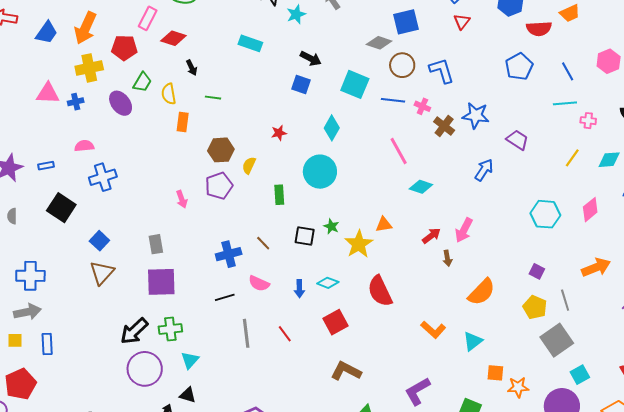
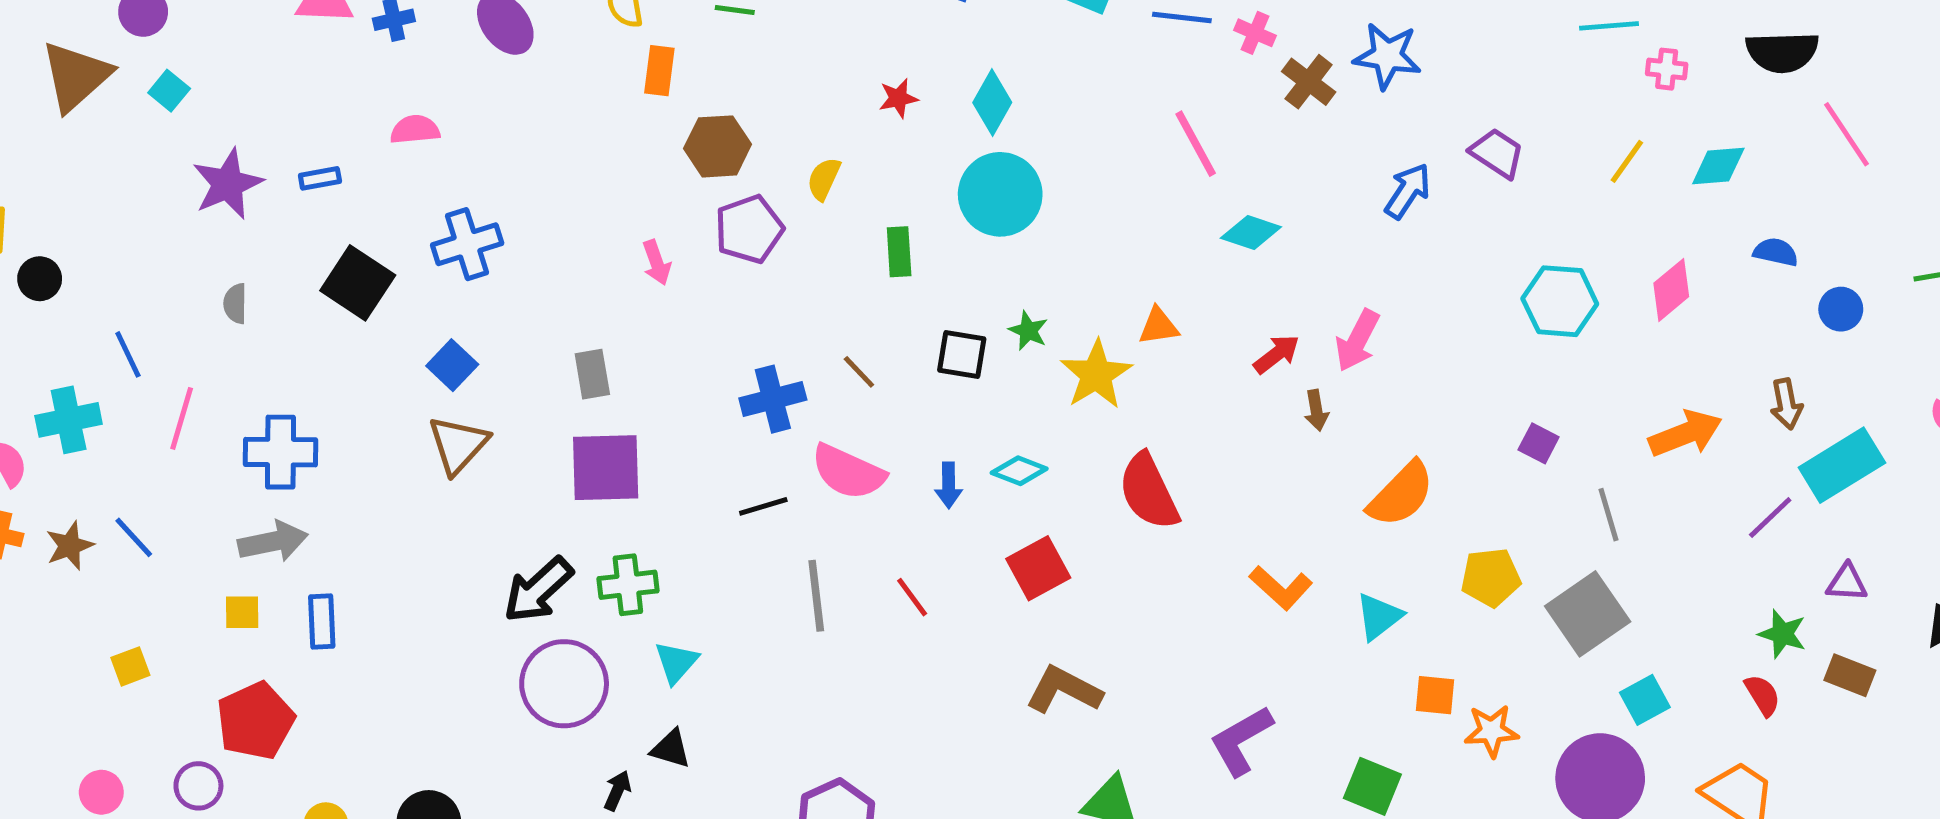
cyan diamond: (332, 128) -> (992, 102), moved
purple trapezoid: (517, 140) -> (1497, 153), moved
brown hexagon: (221, 150) -> (718, 146), moved
blue cross: (103, 177) -> (467, 244), moved
pink semicircle: (259, 283) -> (848, 472), size x1.4
yellow pentagon: (535, 307) -> (1491, 577), moved, turned -30

